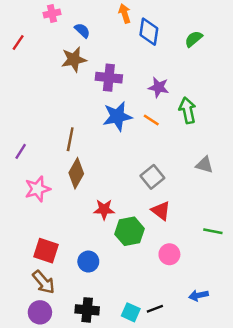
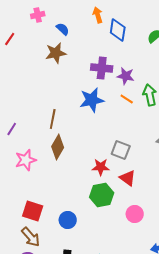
purple cross: (109, 78) -> (102, 68), moved
orange line: (151, 120) -> (127, 99), moved
gray square: (152, 177) -> (121, 150), turned -30
red star: (104, 209) -> (101, 167), moved

